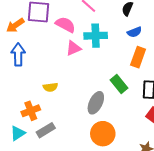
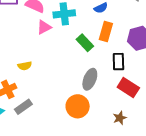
green rectangle: (119, 84) -> (85, 43), moved
gray ellipse: (96, 103) -> (90, 79), moved

